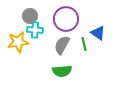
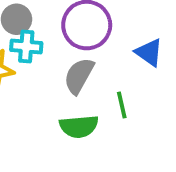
green line: (84, 44) -> (122, 105), moved

